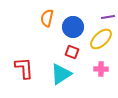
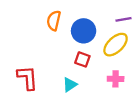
cyan triangle: (61, 74) -> (70, 85), size x0.6

